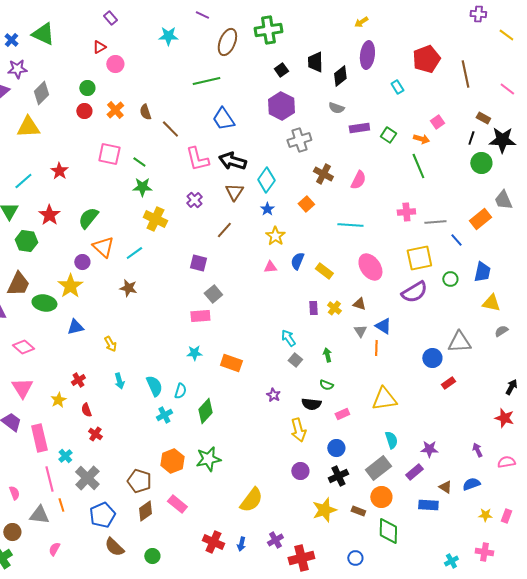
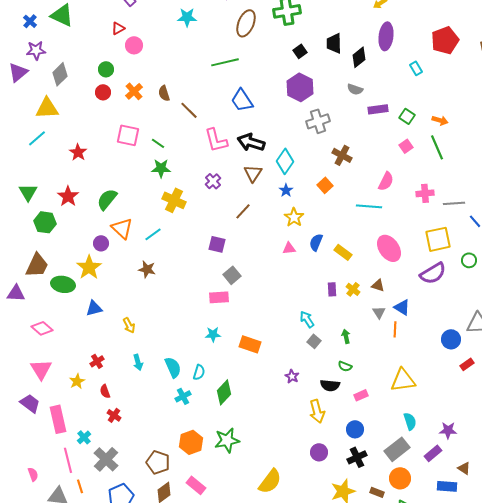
pink square: (437, 122) -> (406, 146), moved
pink semicircle: (358, 180) -> (386, 181), moved
cyan line: (23, 181) -> (37, 138), moved

